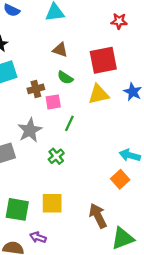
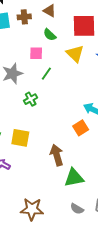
brown cross: (36, 89) -> (24, 17), moved
yellow triangle: (99, 94) -> (75, 54), turned 48

